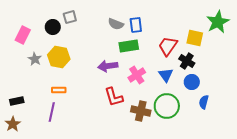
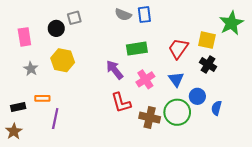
gray semicircle: (116, 24) -> (123, 15), moved
blue rectangle: (136, 25) -> (144, 15), moved
pink rectangle: (23, 35) -> (24, 37), turned -36
gray star: (35, 59) -> (31, 69), moved
black cross: (187, 61) -> (208, 64), moved
purple arrow: (108, 66) -> (115, 70), turned 60
blue circle: (192, 82) -> (197, 96), moved
orange rectangle: (59, 90) -> (42, 98), moved

